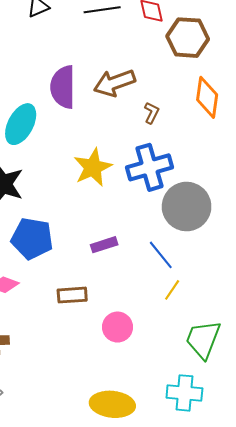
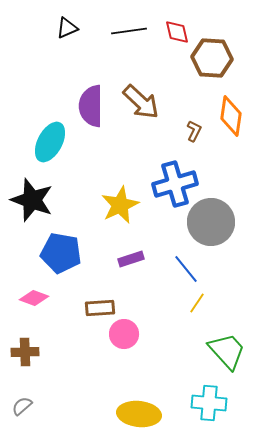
brown arrow: (114, 83) -> (141, 102), turned -117
brown L-shape: (151, 113) -> (194, 131), moved
yellow star: (93, 167) -> (120, 205), moved
pink circle: (118, 327) -> (124, 334), moved
green trapezoid: (203, 339) -> (227, 351), turned 117

